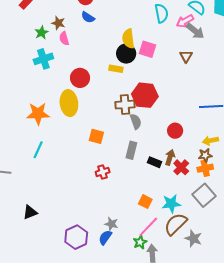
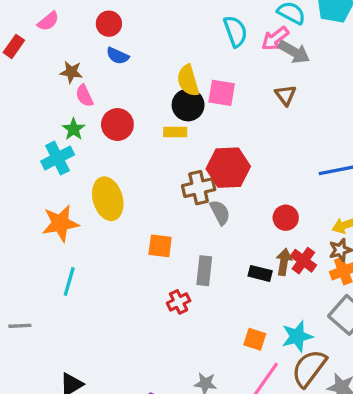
green star: (42, 33) -> (74, 129), moved
cyan cross: (43, 59) -> (58, 158), moved
red circle: (80, 78) -> (117, 124), moved
gray rectangle: (131, 150) -> (204, 271), moved
red cross: (181, 167) -> (303, 261), moved

